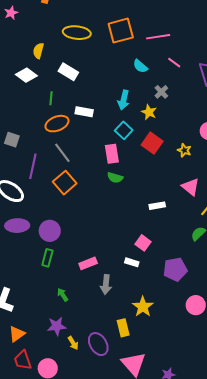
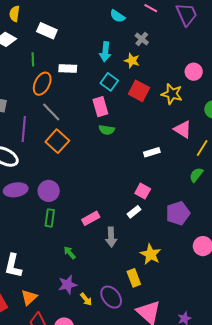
orange ellipse: (57, 124) -> (42, 84), turned -35
yellow star: (184, 150) -> (172, 94), size x1.5
white rectangle: (132, 262) -> (134, 212), turned -48

